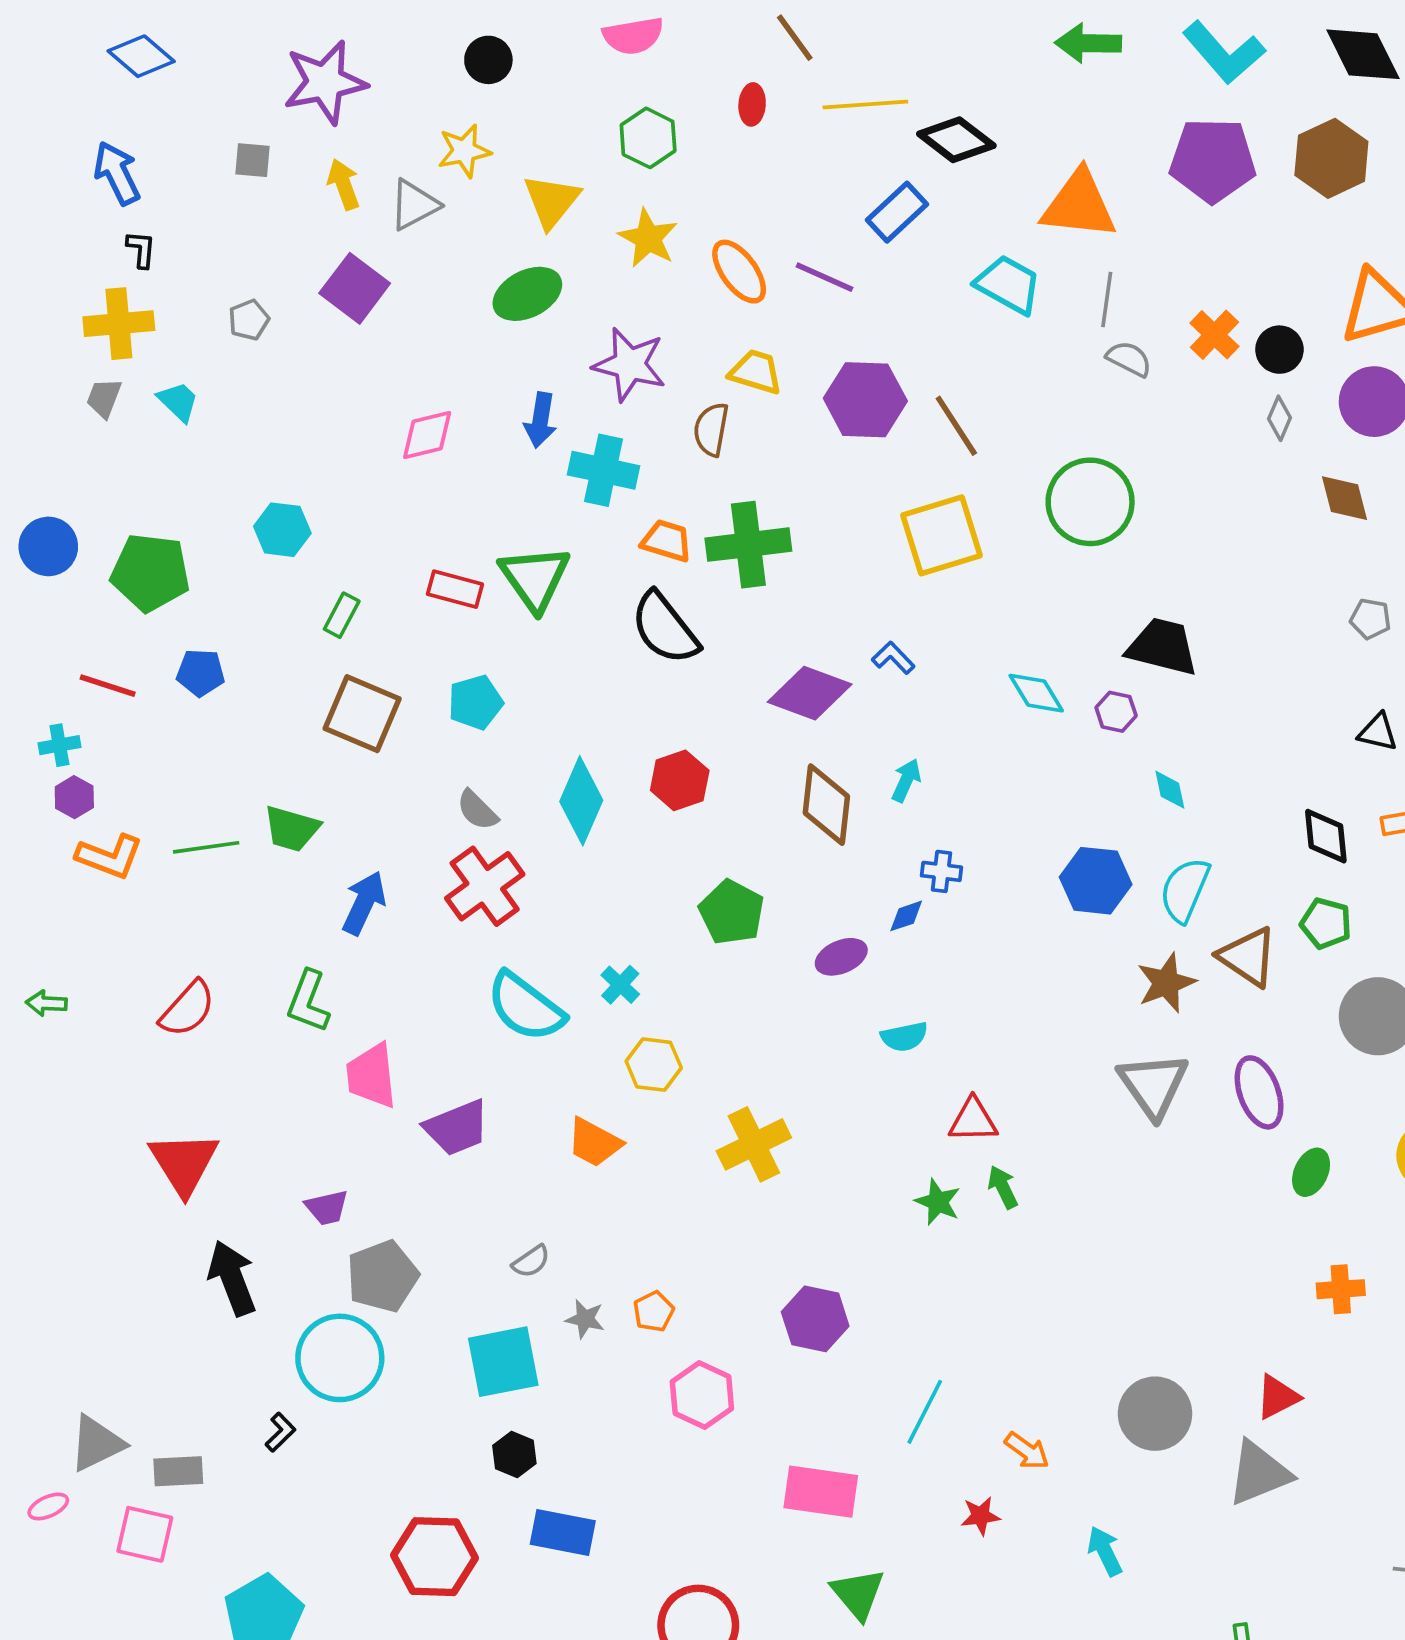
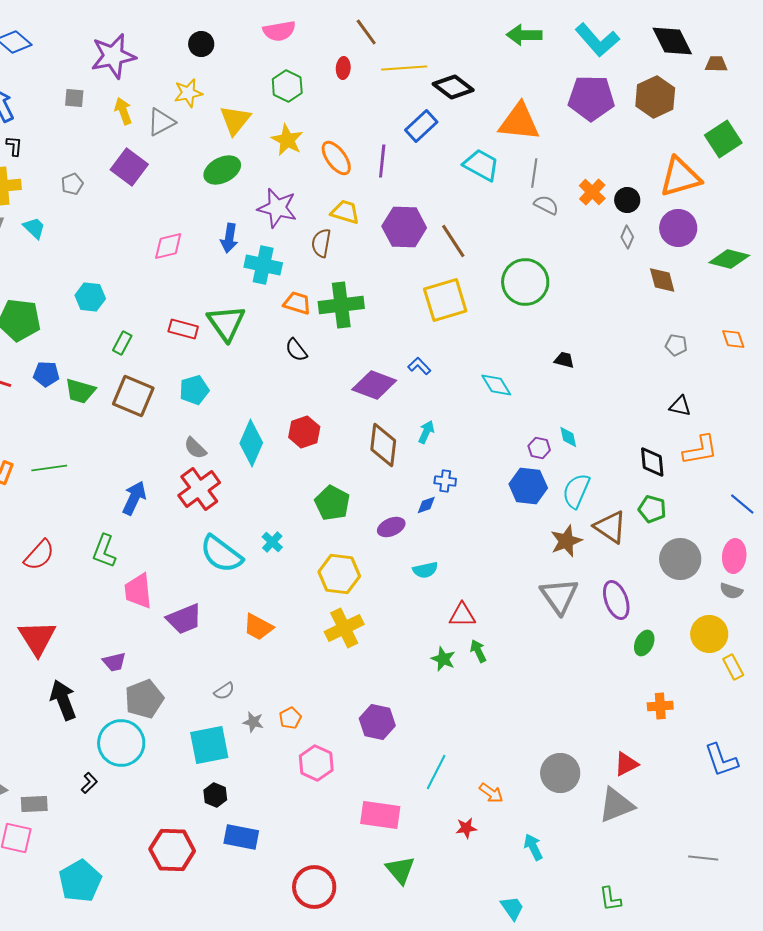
purple line: (825, 277) -> (382, 161), turned 72
black semicircle: (665, 628) -> (296, 350), size x0.6
black trapezoid: (1162, 647) -> (564, 360), size x0.5
purple hexagon: (1116, 712) -> (539, 448), moved
green trapezoid: (292, 829) -> (80, 391), moved
yellow hexagon: (654, 1065) -> (339, 574), moved, size x1.4

